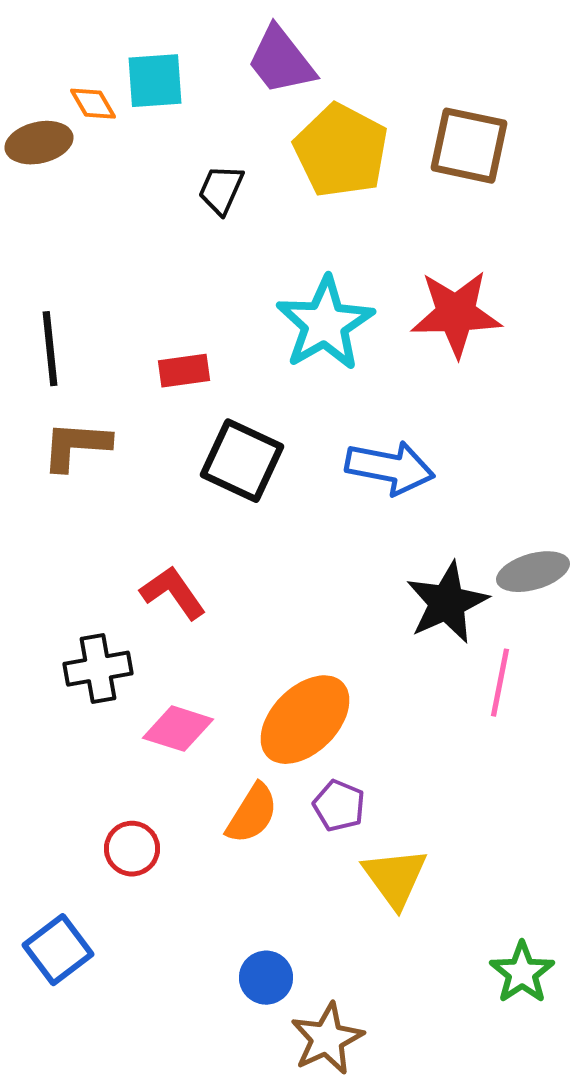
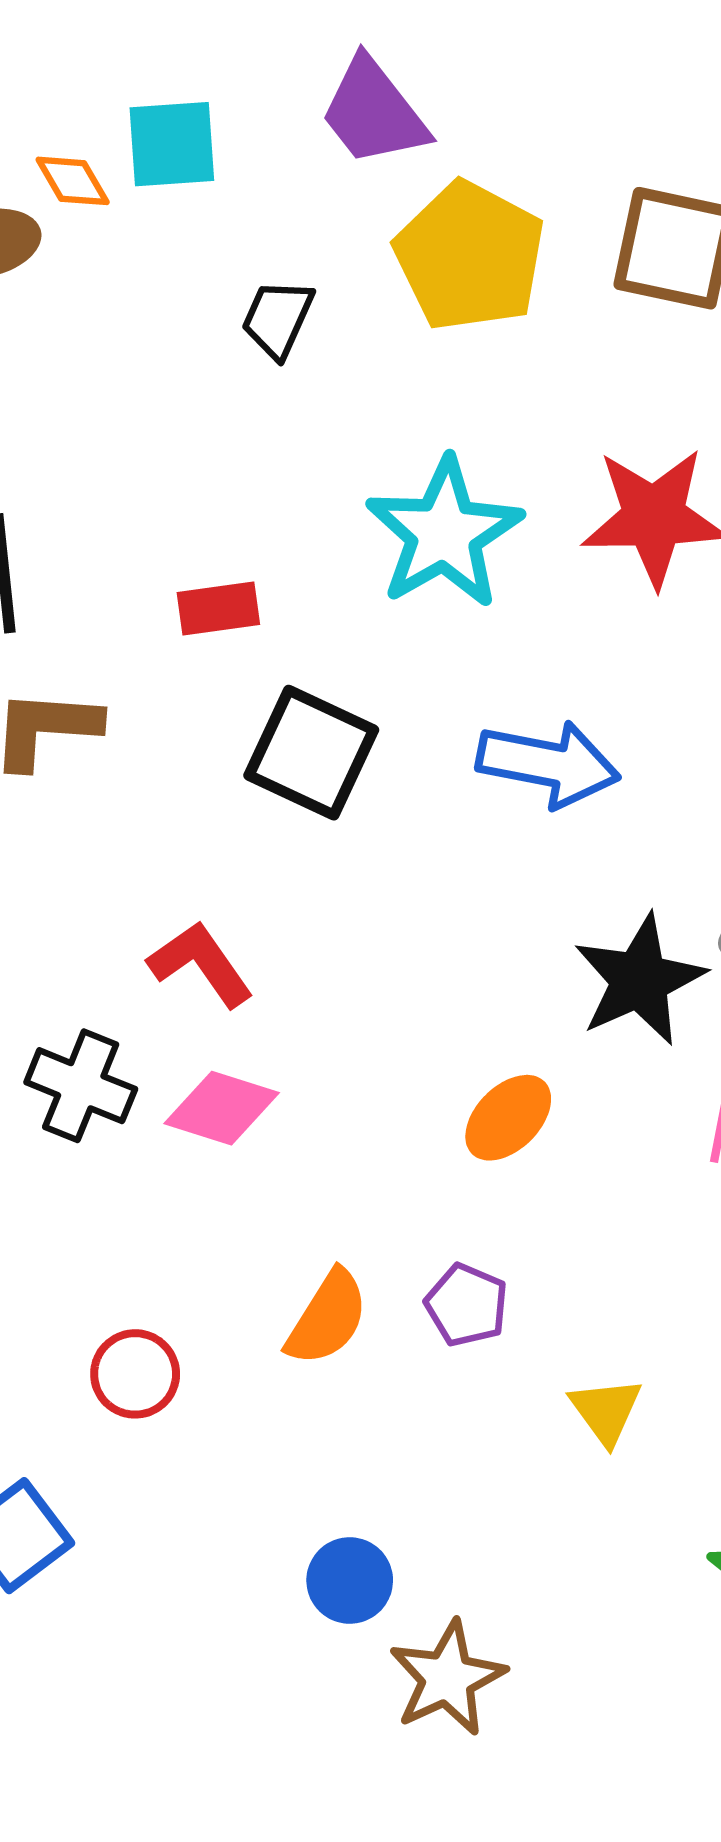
black cross: (98, 669) -> (81, 1086), turned 32
orange ellipse: (305, 720) -> (508, 1118), moved, size x0.6
pink diamond: (178, 729) -> (222, 1108), moved
yellow triangle: (395, 878) -> (606, 1411), moved, size x0.7

